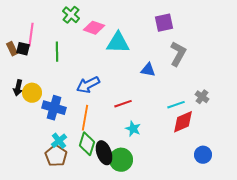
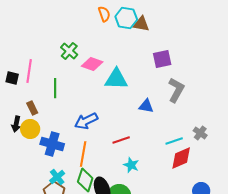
brown rectangle: (12, 49) -> (32, 108), moved
black square: (23, 49) -> (12, 78), moved

